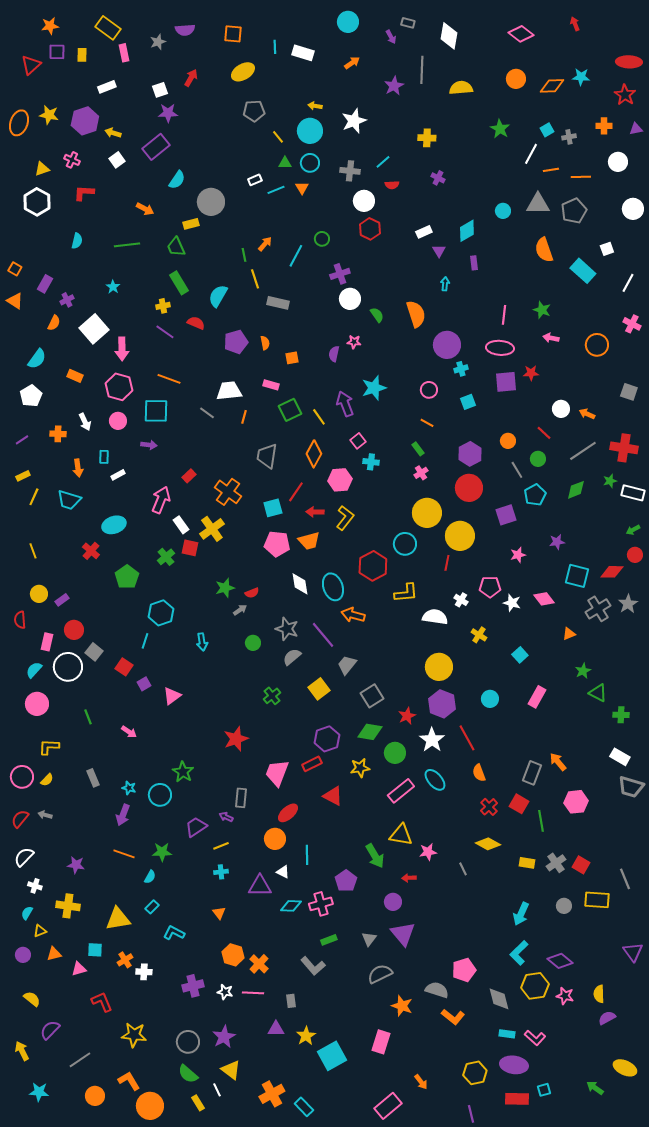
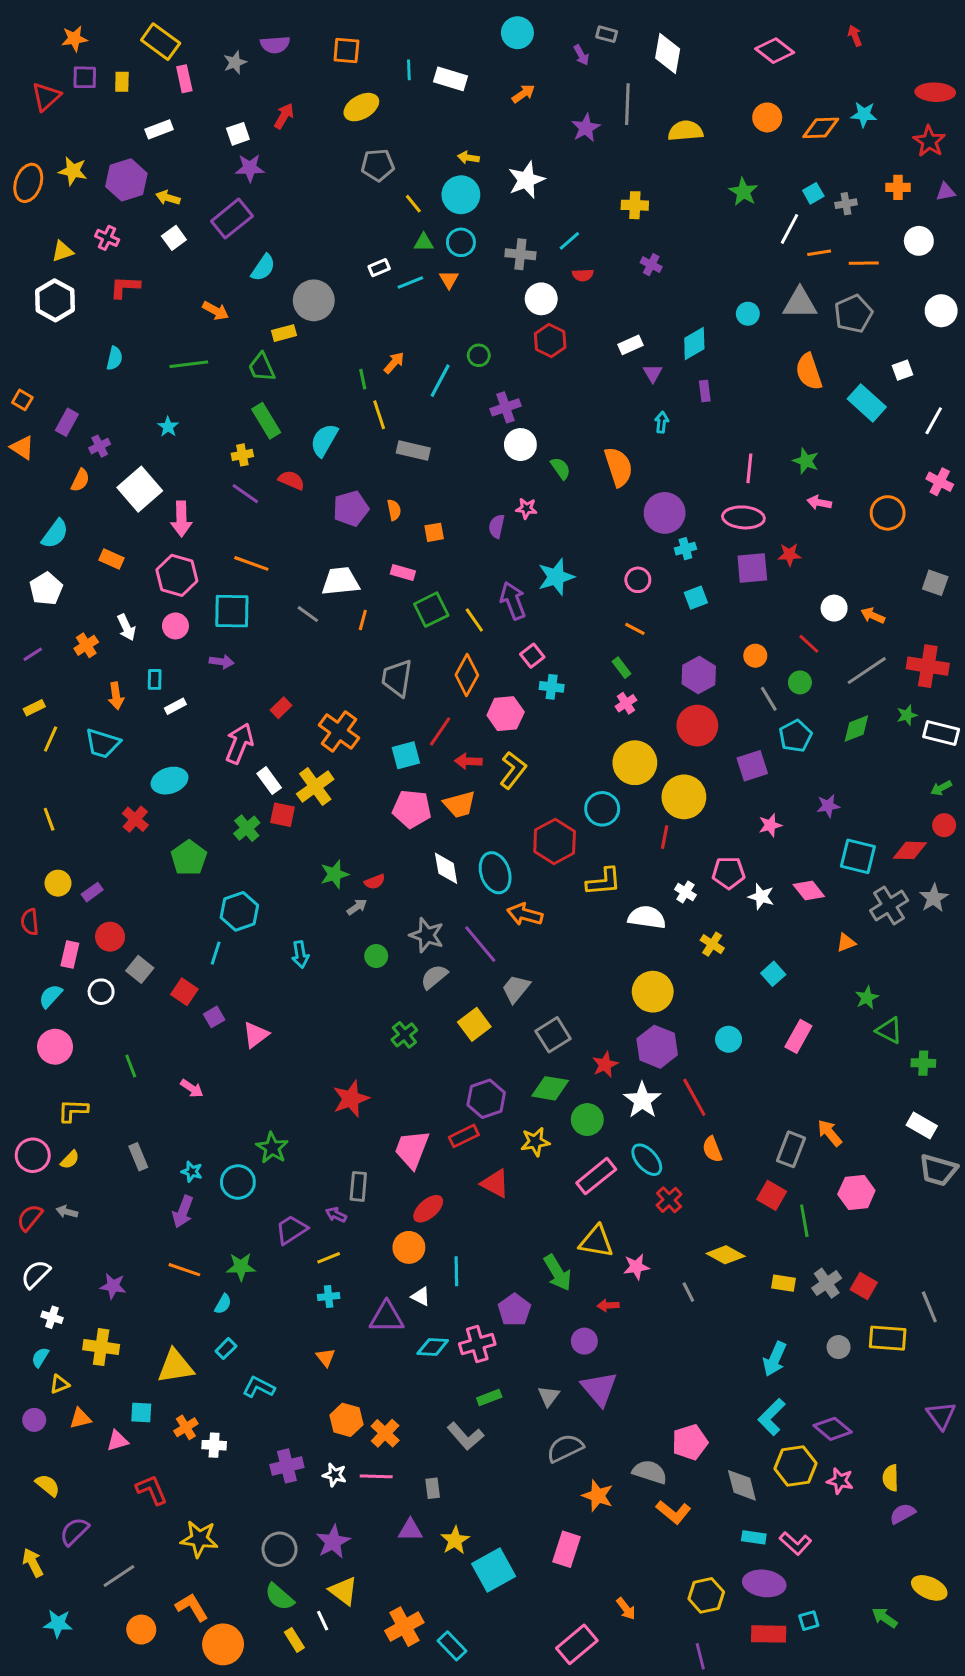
orange cross: (58, 434) -> (86, 645), turned -35
white circle: (68, 667) -> (101, 992), size x0.6
red cross: (489, 807) -> (669, 1200), moved

